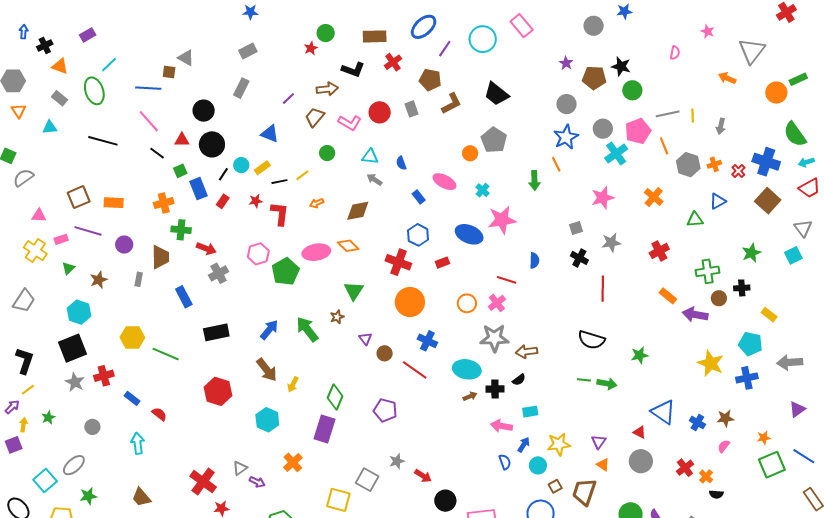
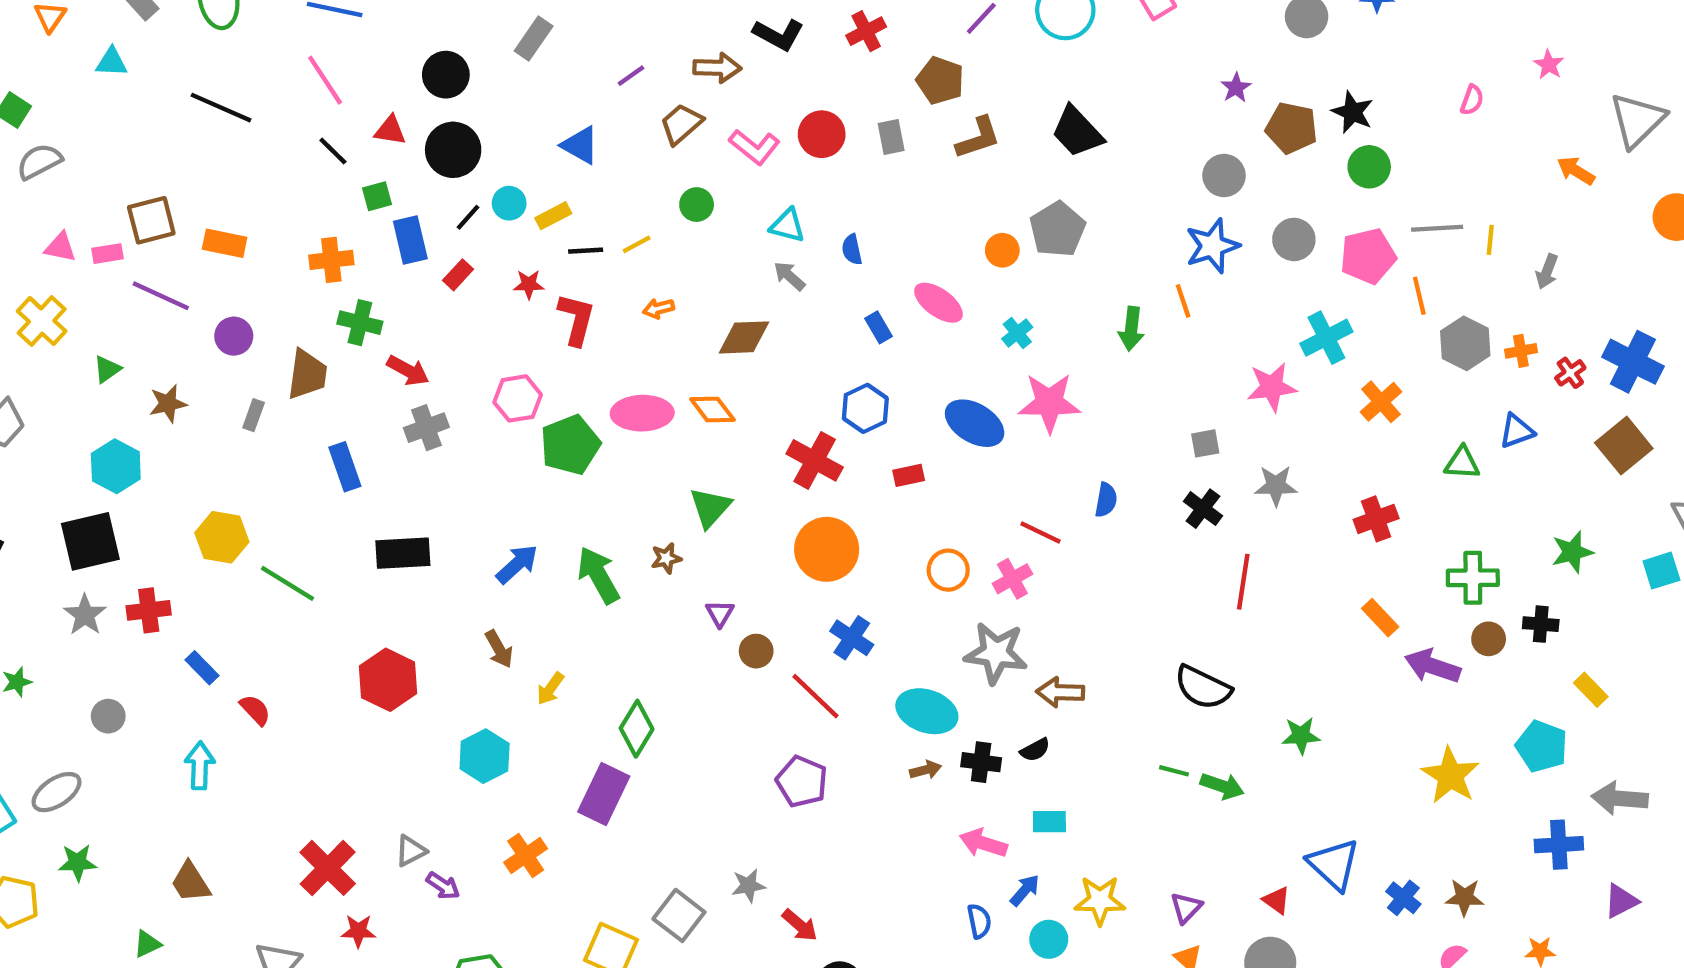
cyan cross: (616, 153) -> (1326, 338), moved
pink rectangle: (61, 239) -> (107, 254), moved
brown arrow: (267, 370) -> (499, 649), size x0.7
blue cross: (747, 378) -> (1559, 845), moved
purple pentagon: (385, 410) -> (802, 782), moved

